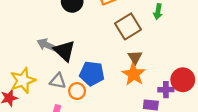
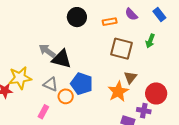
brown square: (128, 26) -> (122, 49), turned 35
black triangle: (64, 51) -> (62, 59), turned -40
brown triangle: (135, 57) -> (130, 77), moved
red circle: (183, 80) -> (156, 93), moved

